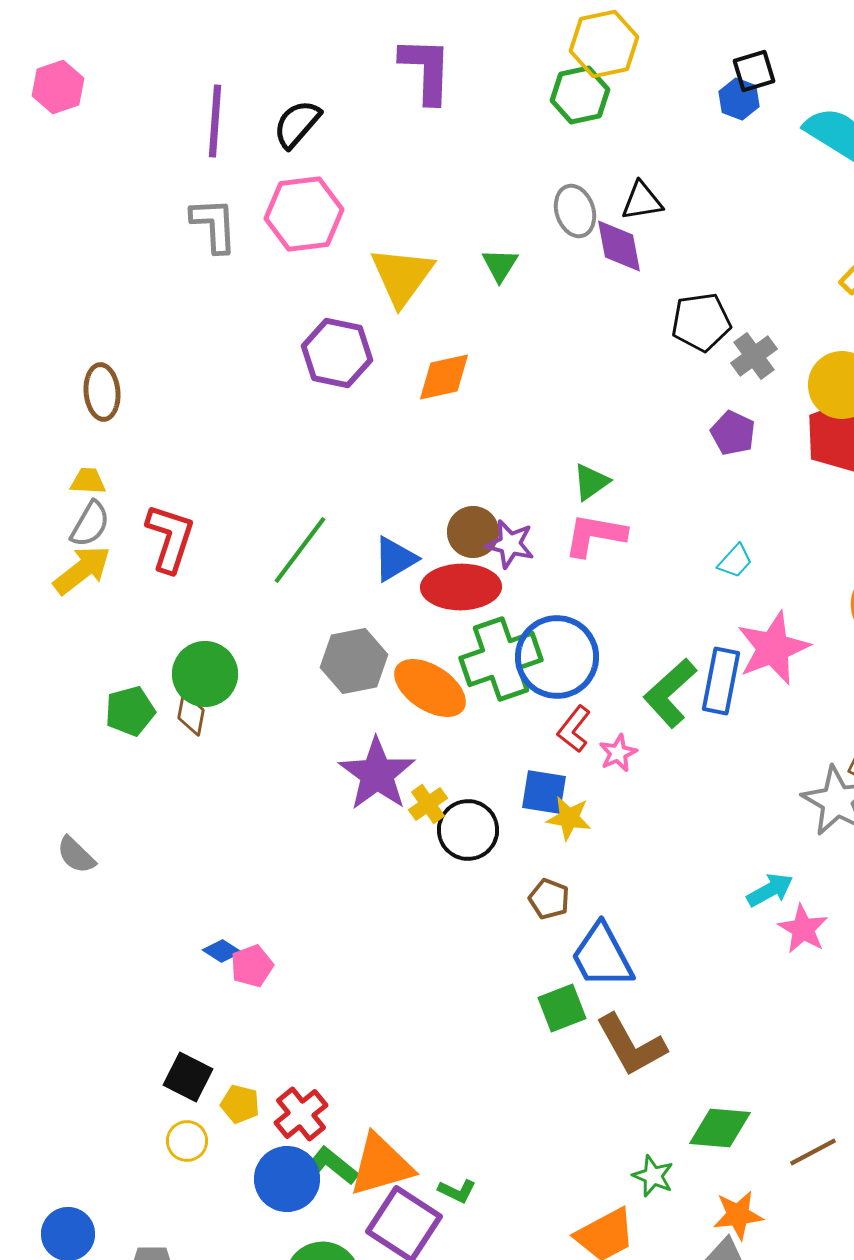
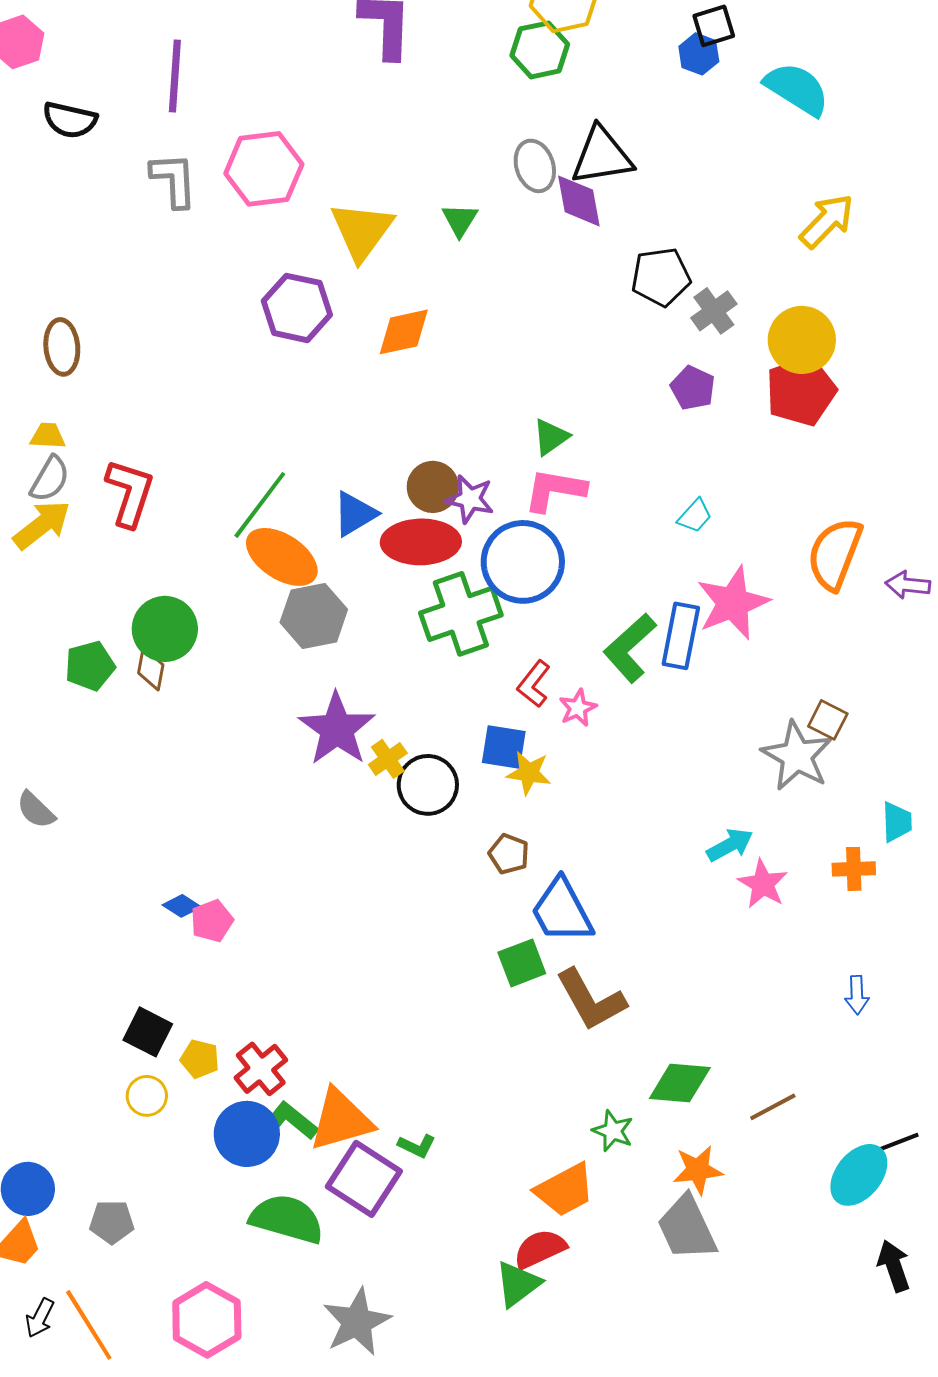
black semicircle: (297, 124) -> (70, 120), moved, turned -118
black triangle: (642, 201) -> (602, 156), size x1.5
blue circle: (557, 657) -> (523, 562), moved
orange ellipse: (430, 688) -> (282, 557), moved

